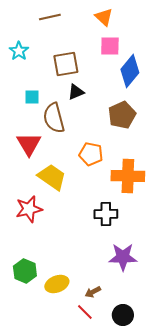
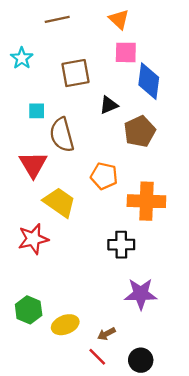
blue diamond: (130, 71) -> (149, 81), turned -32
black triangle: (76, 92) -> (109, 105), moved

